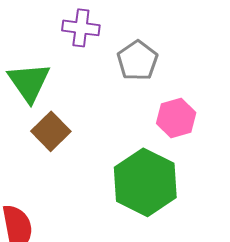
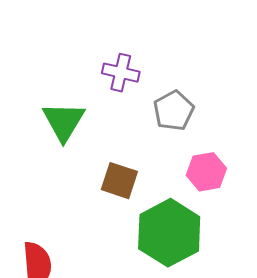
brown square: (51, 131) -> (119, 181), moved, turned -33

